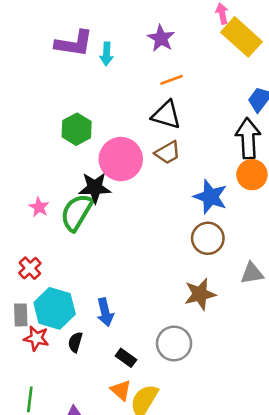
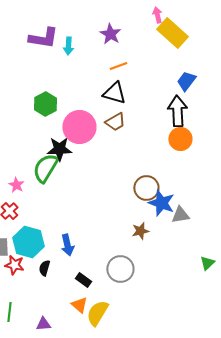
blue star: (210, 197) -> (161, 203), moved
pink star: (39, 207) -> (16, 185), moved
brown star: (200, 294) -> (140, 231), size x0.7

